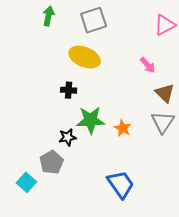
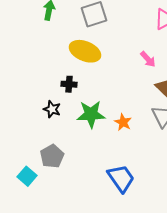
black star: (68, 137) -> (52, 109), moved, turned 30

